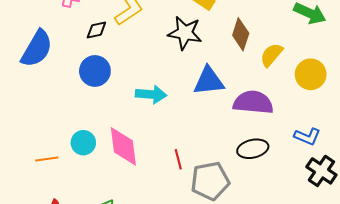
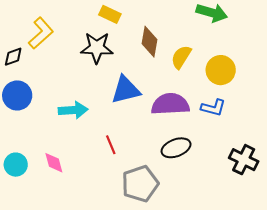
blue L-shape: (307, 136) -> (213, 108), moved
pink diamond: (123, 146) -> (54, 163), size x0.6
red line: (178, 159) -> (111, 145), moved

